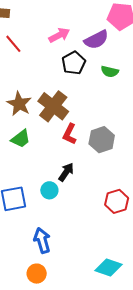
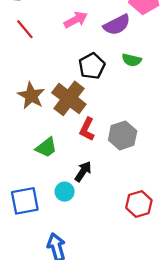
black pentagon: (74, 63) -> (92, 66), moved
green trapezoid: (21, 139) -> (46, 147), moved

